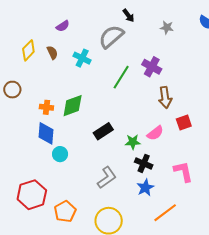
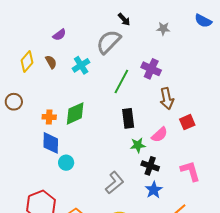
cyan cross: (82, 58) -> (81, 65), turned 36
black rectangle: (103, 131) -> (128, 118), moved, turned -60

